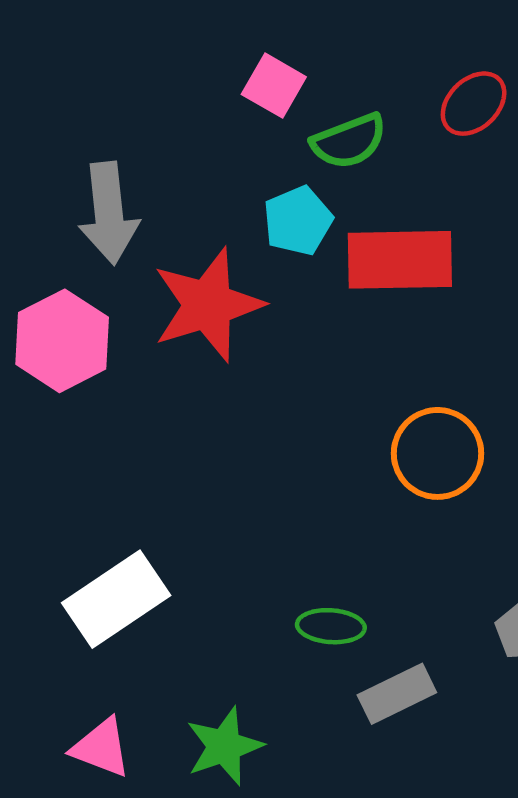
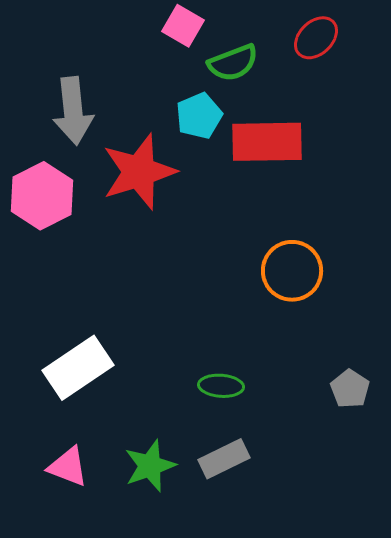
gray rectangle: (397, 694) -> (224, 459), moved

